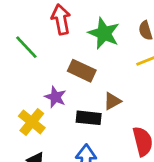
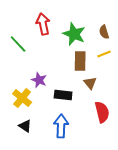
brown rectangle: (82, 71) -> (80, 61), moved, turned 66
brown triangle: (112, 101) -> (90, 83), moved, turned -40

